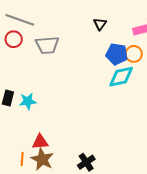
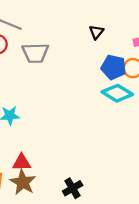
cyan diamond: (121, 77) -> (117, 93), turned 40

